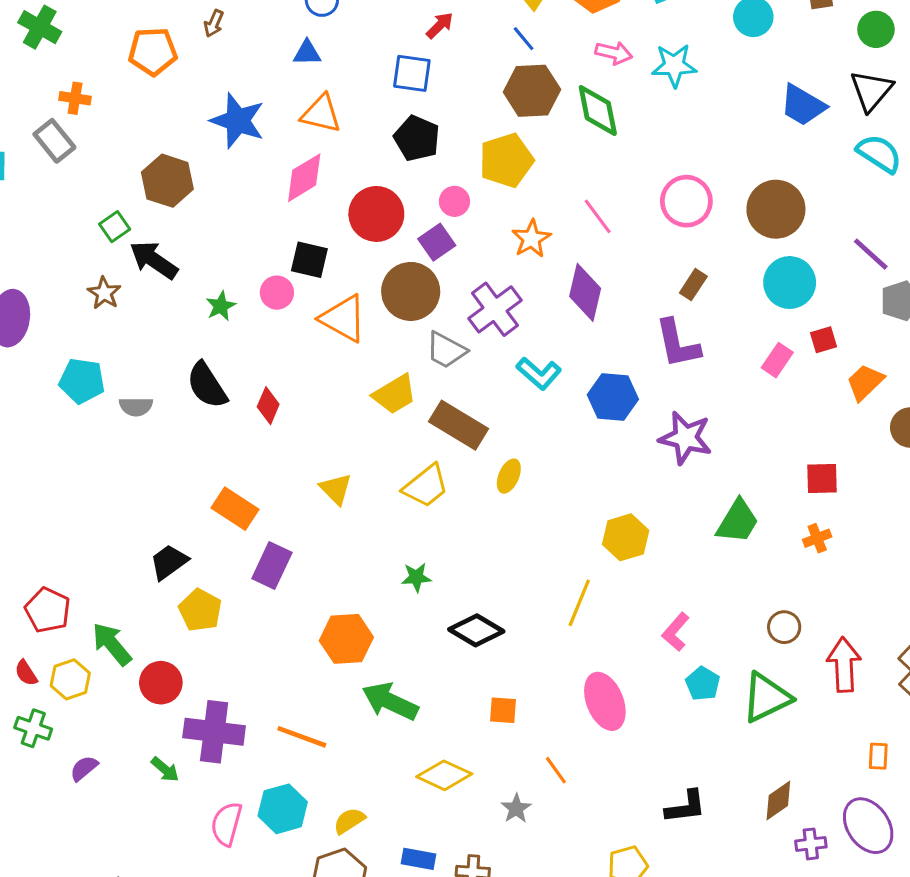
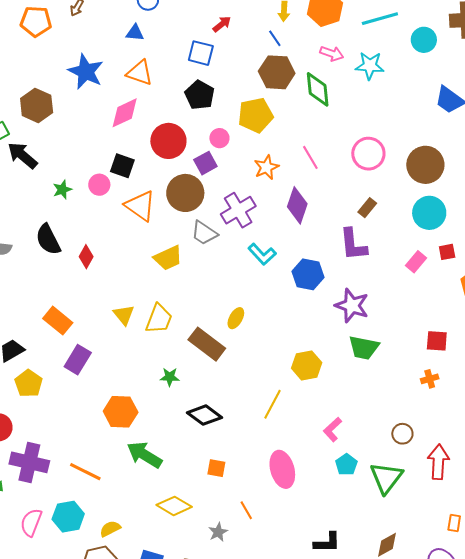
brown rectangle: (458, 425) -> (207, 344), moved
yellow trapezoid: (426, 486) -> (159, 319), moved, turned -36
green trapezoid: (738, 521) -> (364, 348), moved, turned 64
green triangle: (766, 697) -> (386, 478), turned -33

